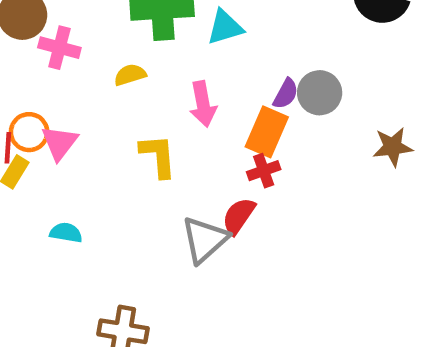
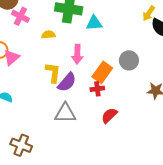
purple semicircle: (286, 94) -> (67, 82), moved, size x1.5
red semicircle: (239, 216) -> (109, 115), moved
gray triangle: (205, 240) -> (65, 113), turned 30

